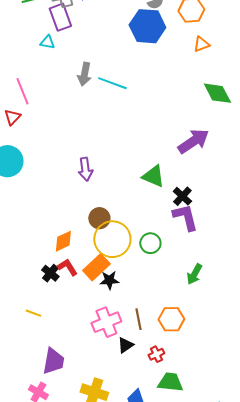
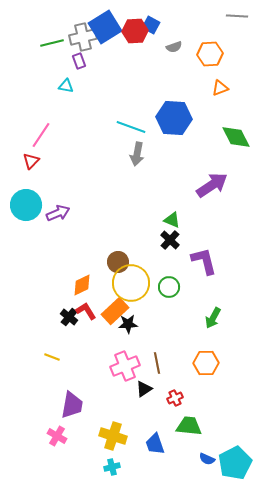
purple rectangle: (60, 17) -> (79, 61), size x0.6
blue hexagon: (147, 26) -> (174, 118), moved
gray arrow: (84, 74) -> (137, 154), moved
pink line: (22, 91) -> (41, 135), turned 56
purple arrow: (85, 169) -> (58, 213), moved, turned -105
green triangle: (153, 176) -> (172, 220), size x0.7
black cross: (182, 196) -> (170, 240), moved
orange hexagon: (171, 319) -> (206, 363), moved

